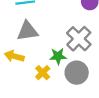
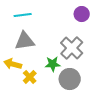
yellow cross: (43, 73) -> (30, 77), moved

